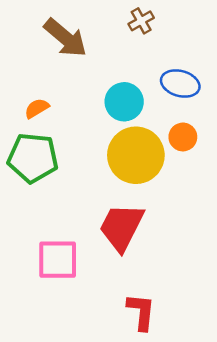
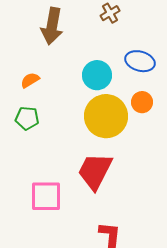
brown arrow: (65, 38) -> (52, 26), turned 60
green pentagon: (33, 158) -> (27, 118), size x0.6

